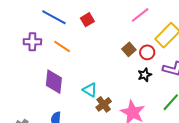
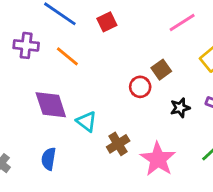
red circle: (147, 52) -> (140, 87), moved
purple diamond: (54, 82) -> (51, 105), turned -30
cyan triangle: (90, 90) -> (87, 122), moved

